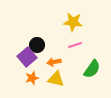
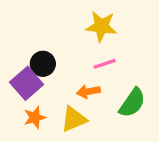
orange arrow: (54, 62) -> (88, 91), moved
yellow triangle: (56, 79) -> (74, 119), turned -36

